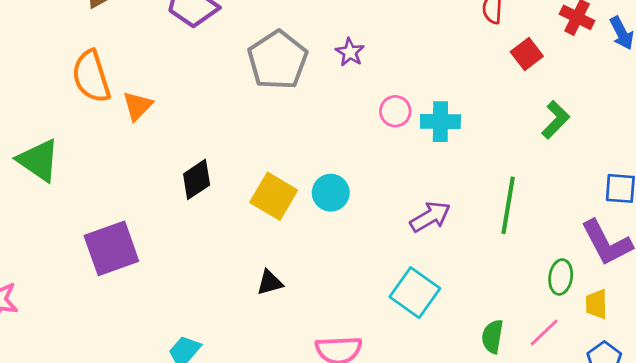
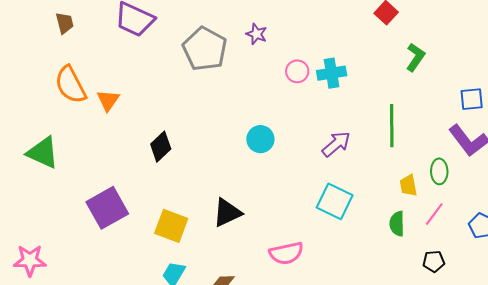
yellow square: (274, 196) -> (171, 226), moved
black triangle: (270, 282) -> (227, 213), size x1.5
yellow trapezoid: (596, 304) -> (408, 185), moved

